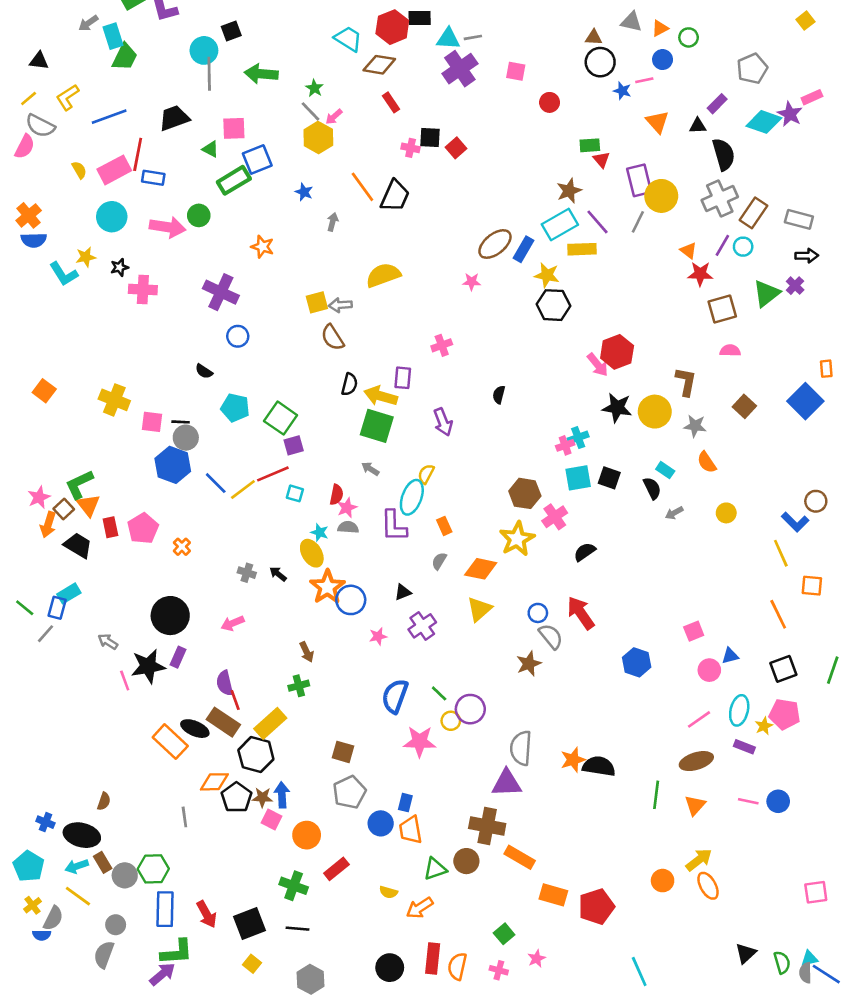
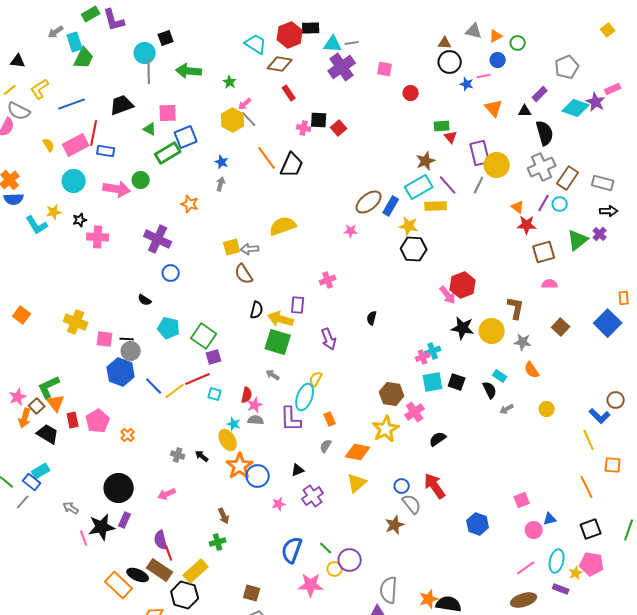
gray line: (310, 111) -> (249, 119), moved
gray arrow: (333, 222) -> (221, 184), moved
blue rectangle: (57, 608) -> (32, 482), turned -66

